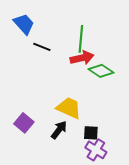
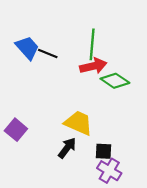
blue trapezoid: (24, 24) -> (27, 48), moved
purple square: (24, 123) -> (16, 130), moved

